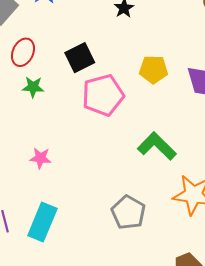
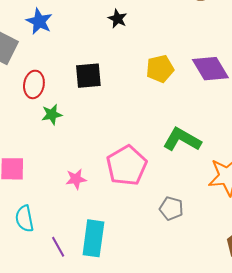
black square: (80, 58) -> (88, 76), turned 36
pink pentagon: (103, 95) -> (127, 166), moved
gray pentagon: (128, 212) -> (171, 208), size x0.7

